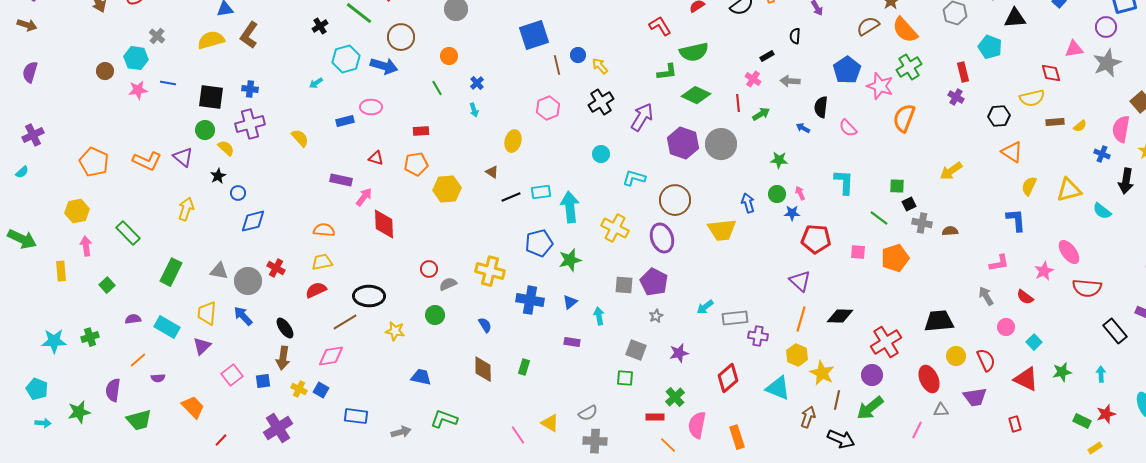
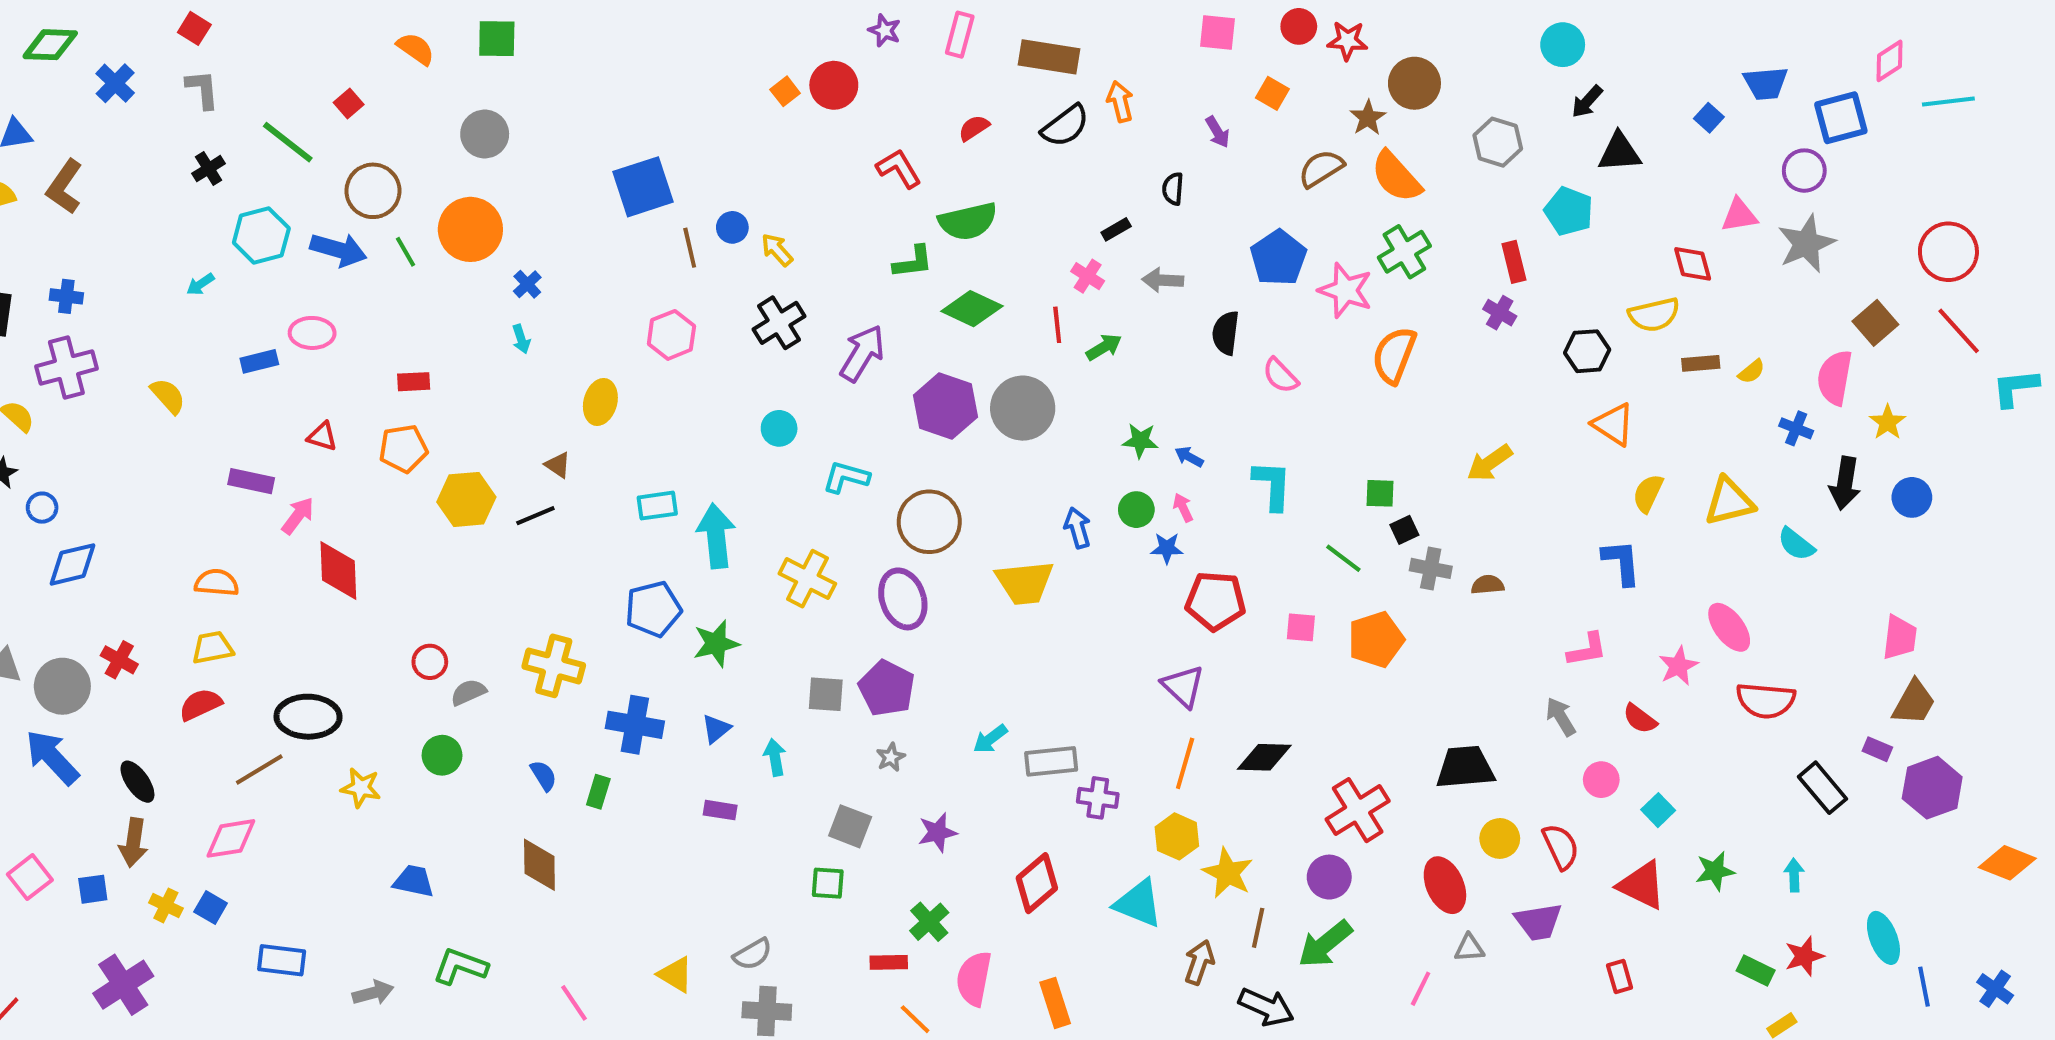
orange circle: (449, 56) -> (470, 229), size x1.8
green line: (437, 88) -> (405, 252), moved
blue arrow: (803, 128) -> (1189, 457), moved
black line: (511, 197) -> (535, 516), moved
blue arrow: (243, 316) -> (52, 757), size x1.4
green rectangle: (524, 367) -> (598, 792), moved
pink line: (518, 435) -> (574, 1003), moved

